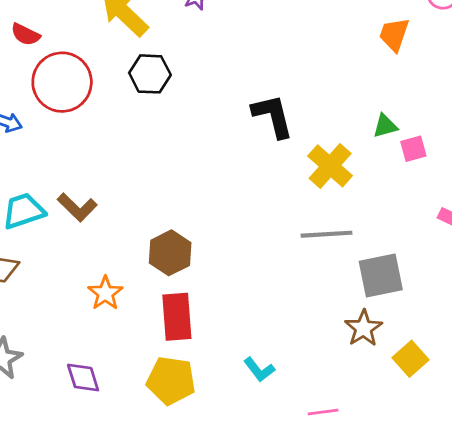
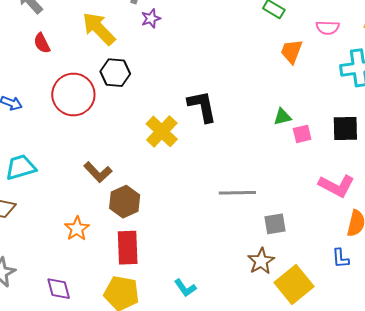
red semicircle: (25, 34) -> (42, 43), moved, turned 35
red circle: (62, 82) -> (73, 95), moved
yellow cross: (330, 166) -> (162, 131), moved
brown L-shape: (77, 207) -> (98, 172), moved
gray square: (381, 275) -> (275, 224), size x0.7
yellow square: (410, 359) -> (294, 284), size x1.5

